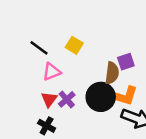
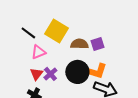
yellow square: (74, 45) -> (56, 31), size x1.6
brown semicircle: (112, 73) -> (79, 44), moved, turned -96

